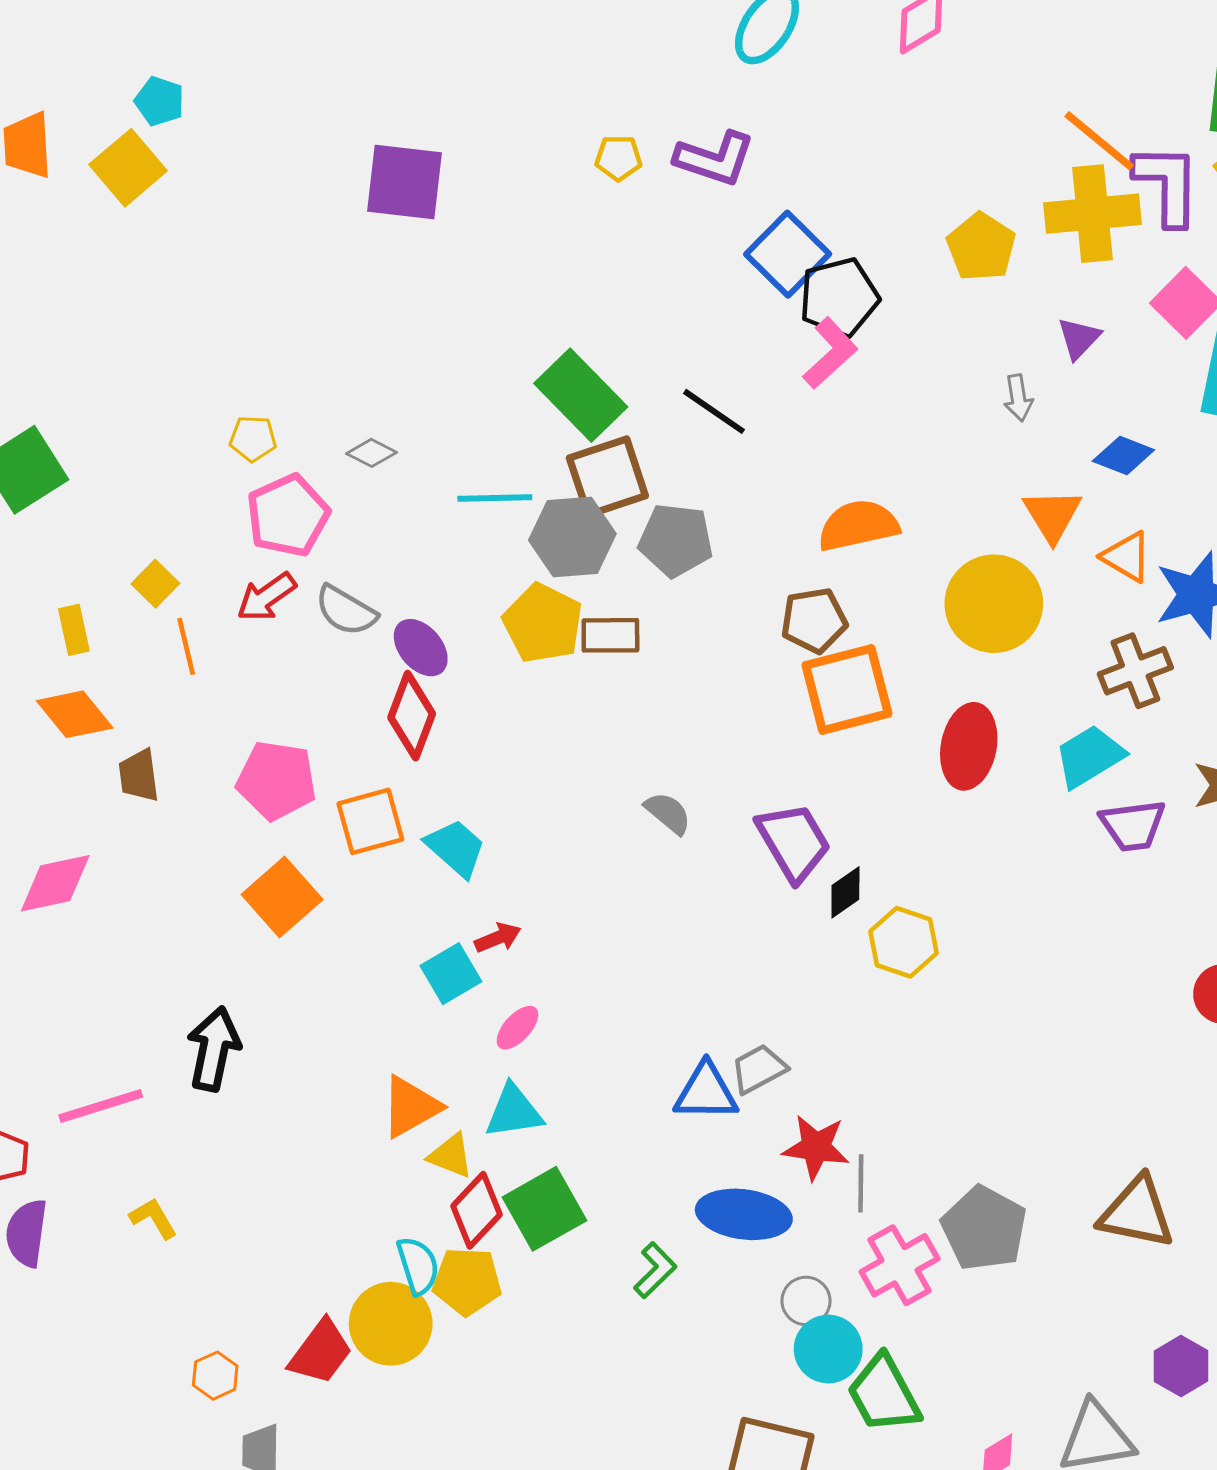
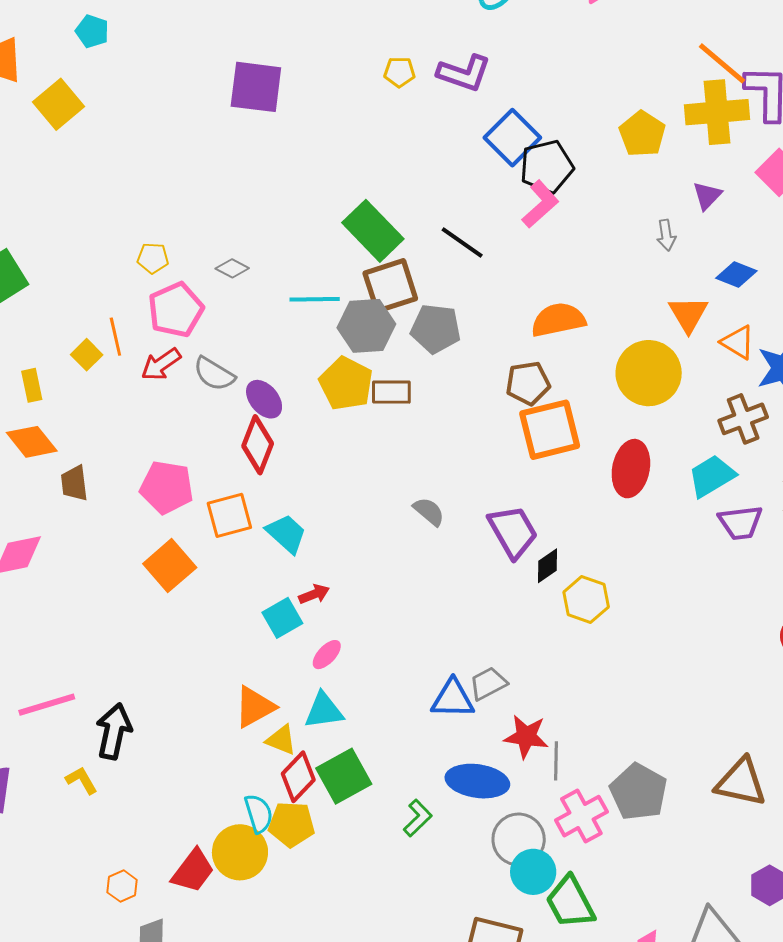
yellow square: (128, 168) -> (59, 104), moved
orange line: (186, 646) -> (115, 337), moved
black arrow: (214, 1049) -> (114, 731), moved
gray circle: (806, 1301) -> (519, 839), size x1.6

